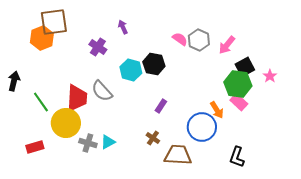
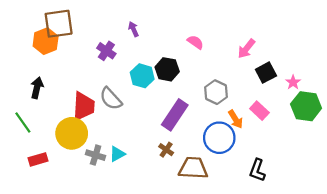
gray hexagon: (199, 40) -> (216, 92), moved
black arrow: (14, 81) -> (37, 88), moved
green hexagon: (238, 84) -> (306, 106), moved
green line: (41, 102) -> (23, 123), moved
purple rectangle: (161, 106) -> (175, 115), size x2.0

